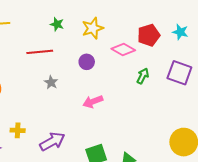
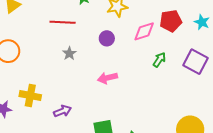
pink diamond: (123, 49) -> (144, 31), turned -55
yellow cross: (18, 130) -> (30, 96), size x1.5
purple arrow: (52, 141) -> (63, 111), size x0.7

